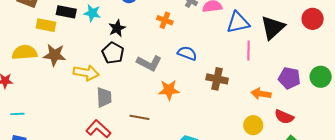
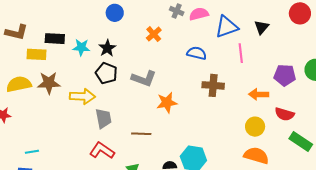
cyan star: (92, 13) -> (81, 47), moved
orange cross: (165, 20) -> (154, 34), turned 35
black triangle: (273, 27) -> (262, 27), size x0.6
blue semicircle: (187, 53) -> (197, 53), moved
cyan line: (17, 114) -> (32, 152), moved

